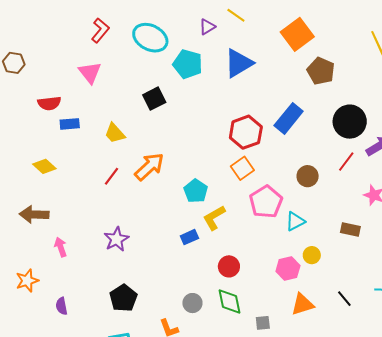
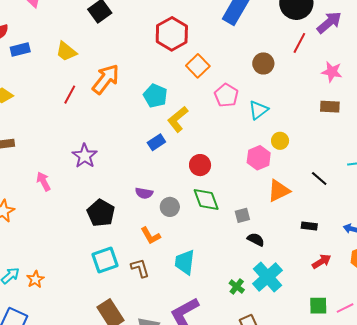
red hexagon: (246, 132) -> (172, 34), moved
pink pentagon: (266, 202) -> (226, 95), size x0.7
brown rectangle: (350, 230) -> (330, 107), moved
pink arrow: (61, 247) -> (43, 181), moved
purple semicircle: (62, 306) -> (144, 193), moved, turned -60

